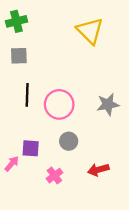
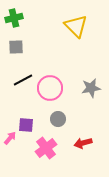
black line: (27, 95) -> (23, 80), turned 60
pink cross: (54, 176) -> (46, 148), size x1.5

